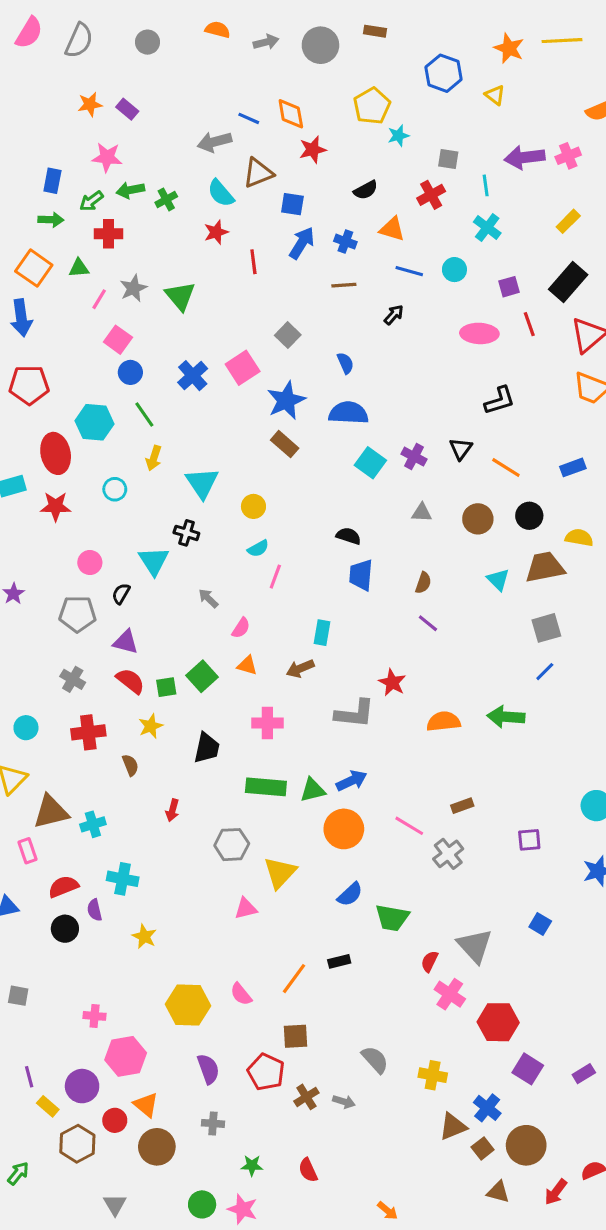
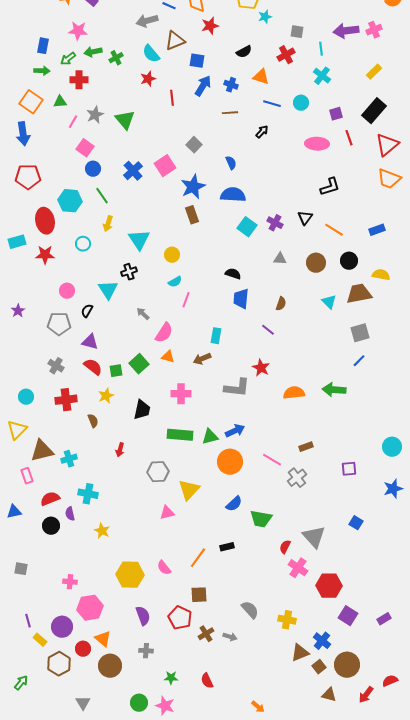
brown rectangle: (285, 444) -> (192, 215), turned 30
black cross: (186, 533) -> (129, 272), turned -35
purple line: (428, 623) -> (268, 330), moved
pink semicircle: (241, 628) -> (164, 333), size x1.5

